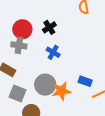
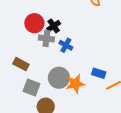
black cross: (49, 27) -> (54, 26), moved
gray cross: (19, 45) -> (46, 38), moved

